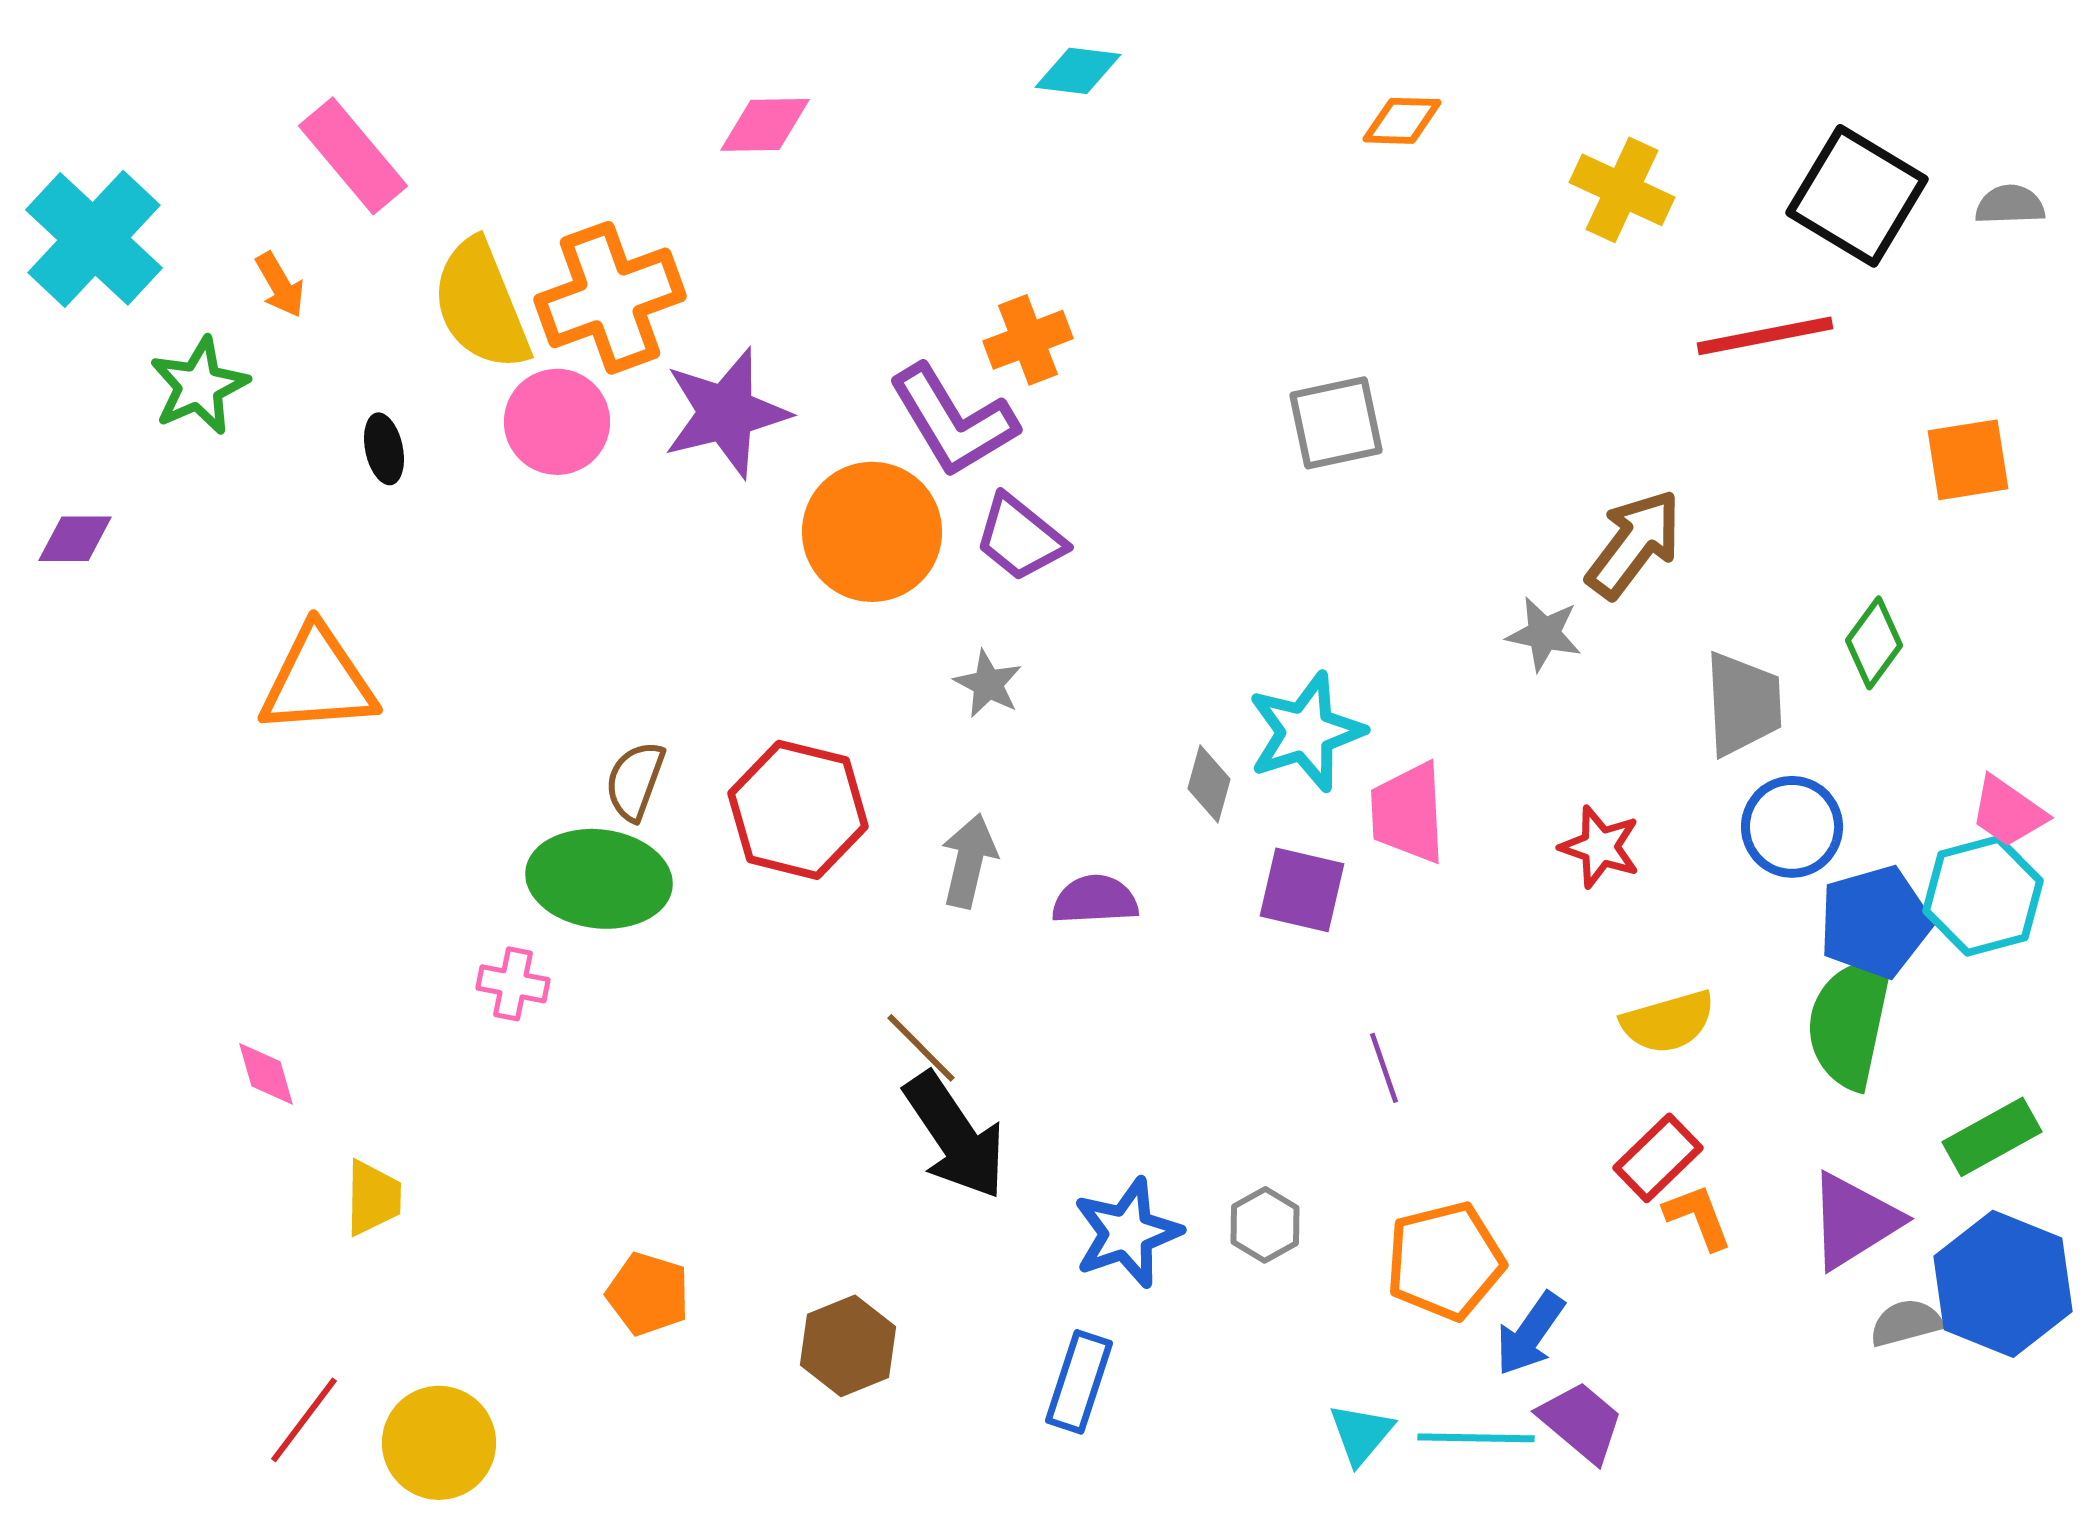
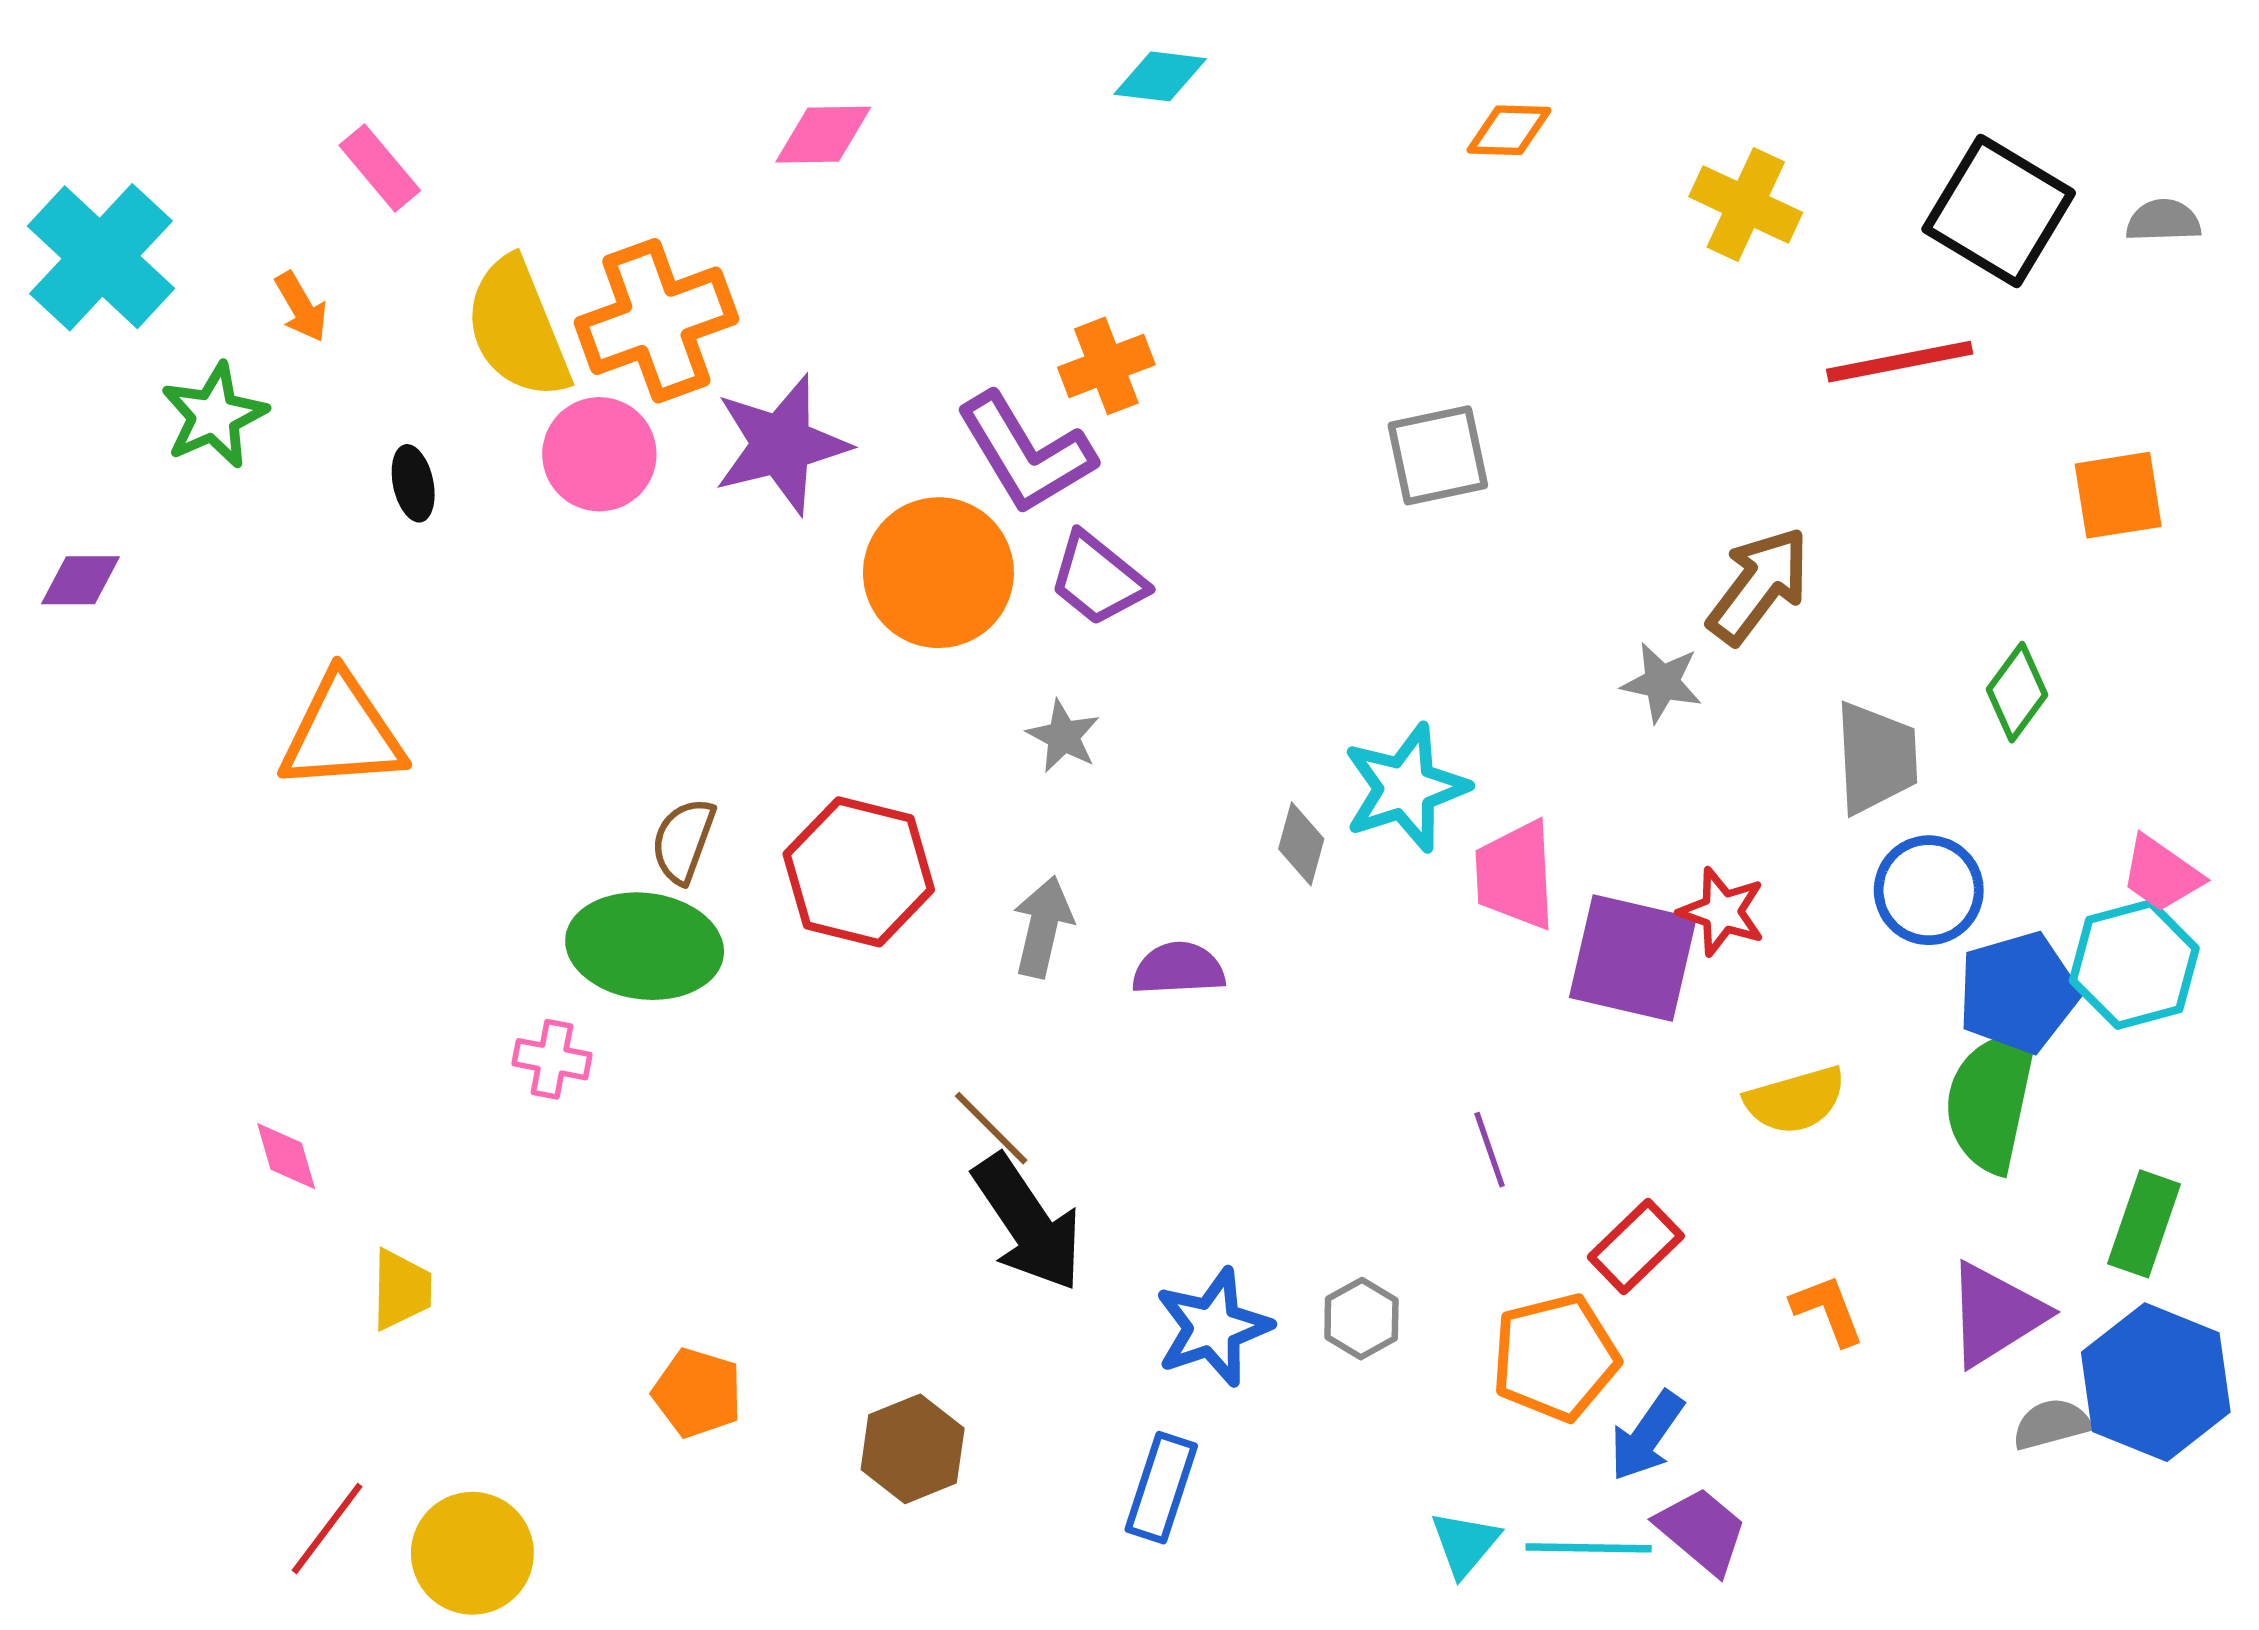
pink rectangle: (353, 156) -> (380, 168), size x0.7
purple square: (1302, 890) -> (1633, 958), moved, size x1.4
green rectangle: (1992, 1137) -> (2144, 1224), turned -42
red rectangle: (1658, 1158) -> (1636, 1246), moved

